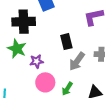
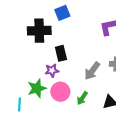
black rectangle: (66, 42) -> (61, 53), moved
green star: (17, 49) -> (37, 88), moved, turned 30

